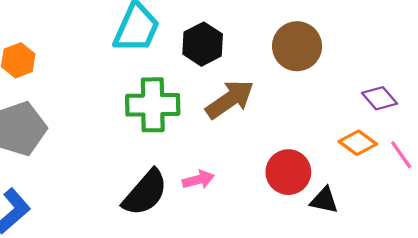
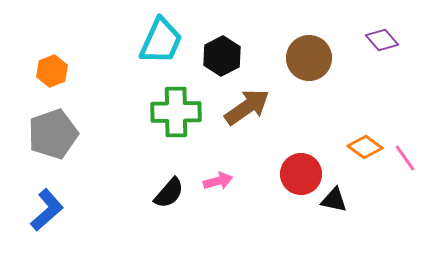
purple diamond: (379, 98) -> (382, 40), moved
black semicircle: (145, 193) -> (169, 193), size x0.7

